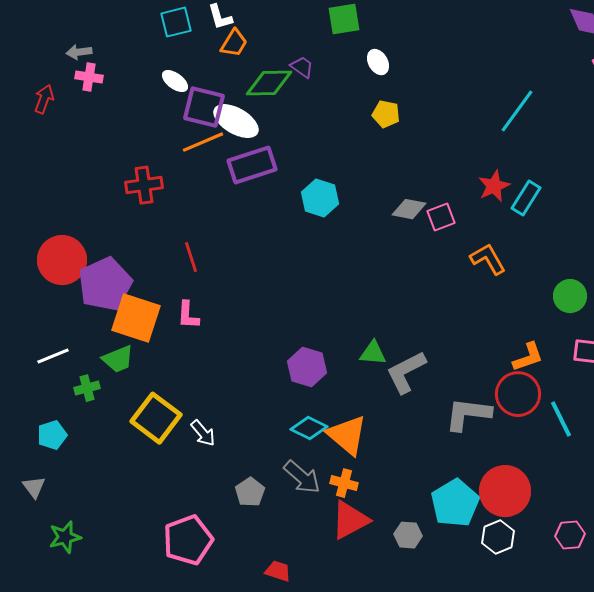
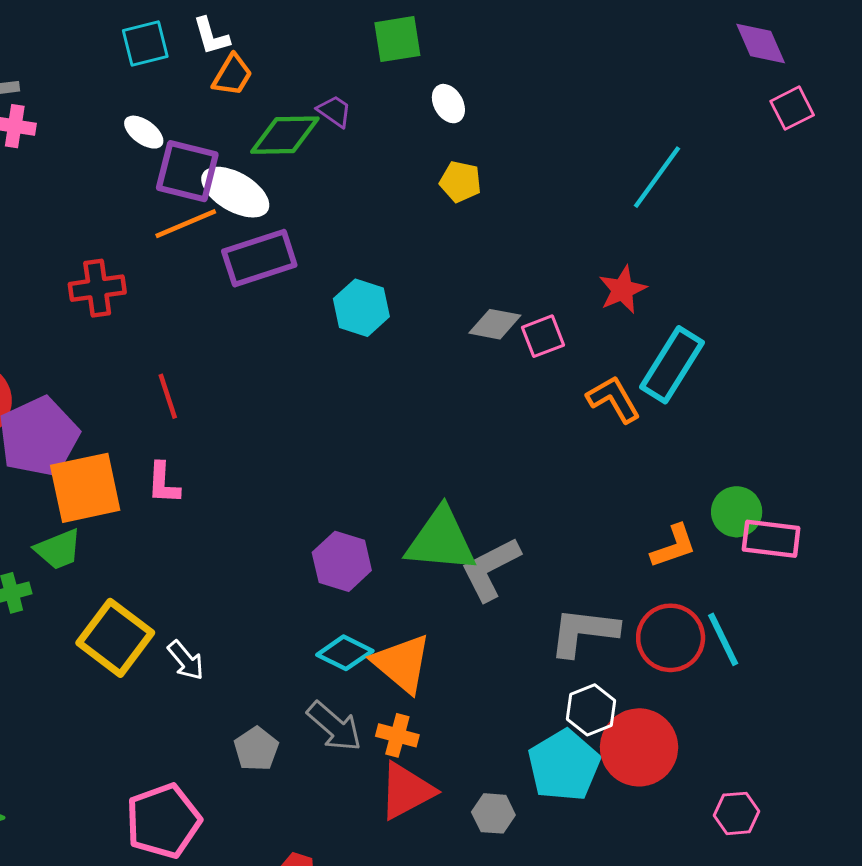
cyan rectangle: (526, 198) -> (672, 365), moved, size x1.4
green circle: (570, 296) -> (737, 512), moved
orange square: (136, 318) -> (85, 488), turned -30
green triangle: (373, 353) -> (441, 540), size x1.8
red circle: (518, 394) -> (671, 638), moved
white hexagon: (498, 537) -> (591, 710), moved

